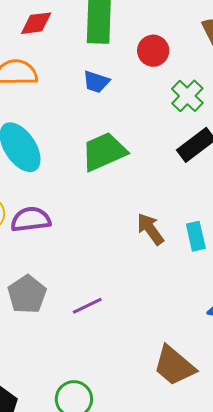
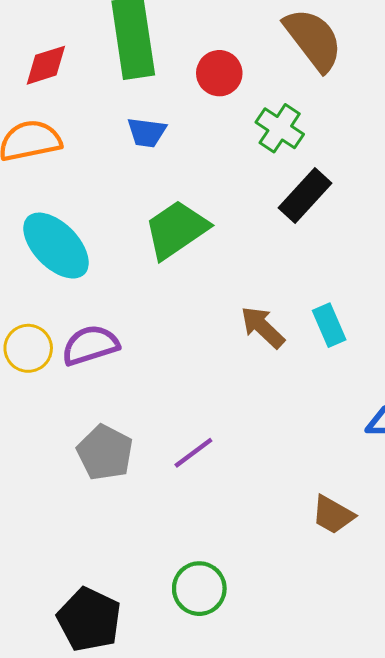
brown trapezoid: (174, 366) -> (333, 515), size x0.7

